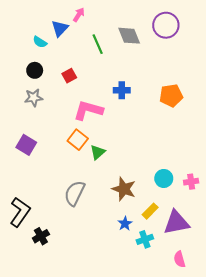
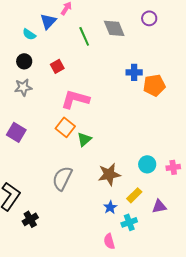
purple circle: (166, 25) -> (149, 18), size x0.6
blue cross: (122, 90) -> (134, 72), moved
brown star: (124, 189) -> (109, 174), turned -30
purple triangle: (176, 223) -> (159, 206), size x0.6
pink semicircle: (180, 259) -> (109, 241), moved

